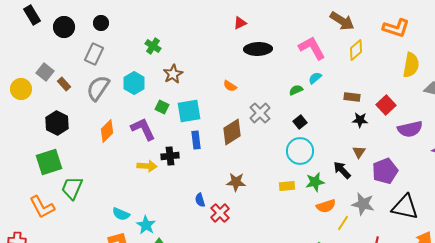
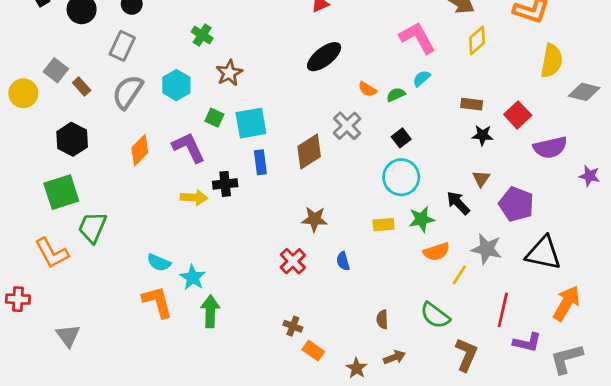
black ellipse: (258, 49) -> (324, 57), moved, turned -36
orange semicircle: (230, 86) -> (367, 89), moved
purple pentagon: (385, 171) -> (516, 204), turned -30
blue semicircle: (200, 200) -> (343, 261), moved

